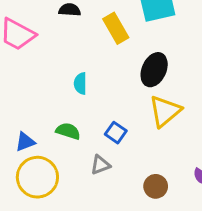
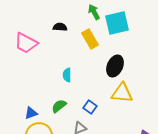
yellow triangle: (165, 111) -> (122, 93), turned 45
green semicircle: (68, 131) -> (59, 106), turned -56

